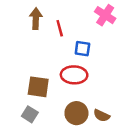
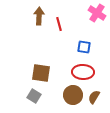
blue square: (82, 49) -> (84, 47), moved
red ellipse: (74, 75) -> (83, 72), moved
brown semicircle: (102, 116) -> (94, 97), turned 96

